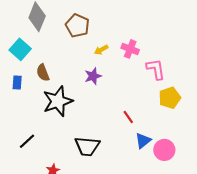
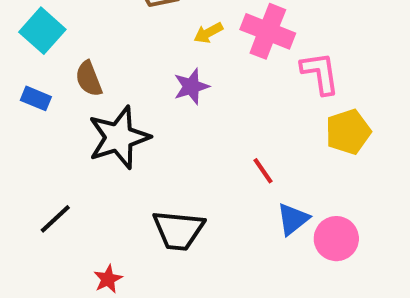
pink cross: (130, 49) -> (268, 31), size x1.4
blue rectangle: (17, 83) -> (36, 98), turned -72

